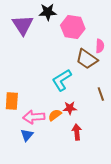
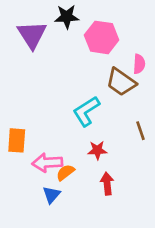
orange semicircle: (55, 115) -> (65, 172), moved
blue triangle: (27, 135) -> (51, 195), moved

